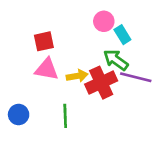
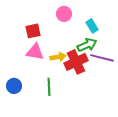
pink circle: (104, 21) -> (64, 14), moved
green arrow: (116, 60) -> (87, 45), turned 120

